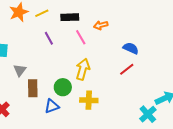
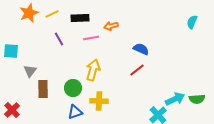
pink line: (81, 37) -> (91, 38), turned -70
blue triangle: (52, 106) -> (75, 112), moved

